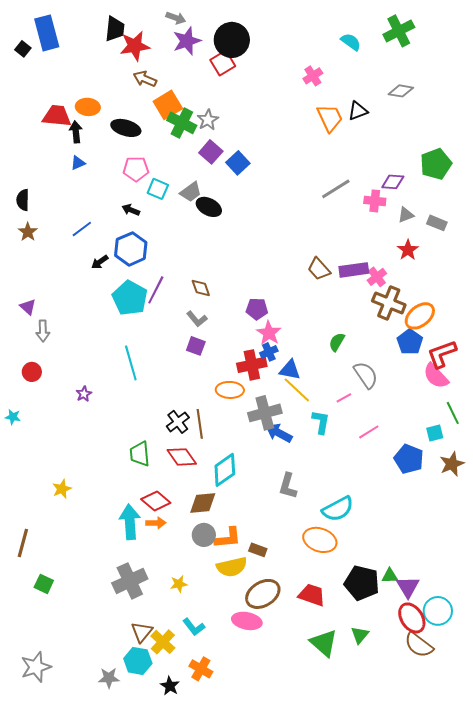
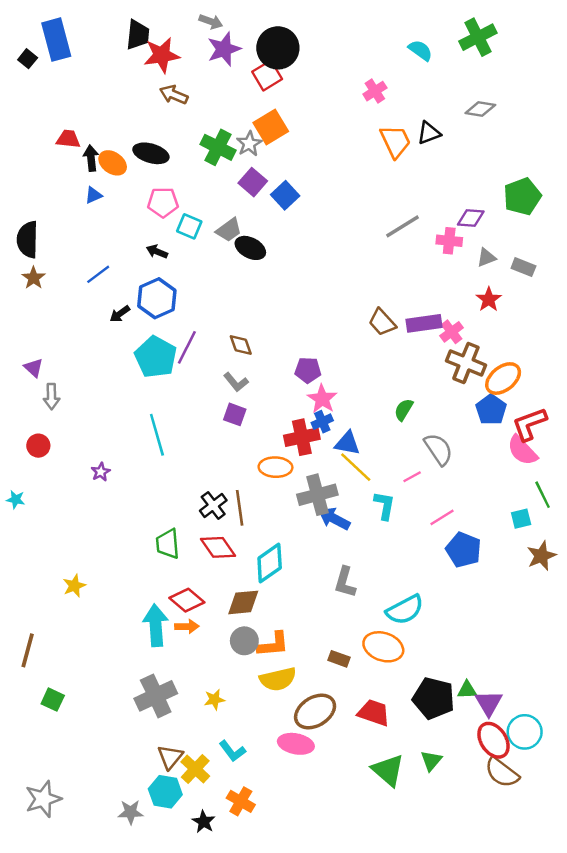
orange square: (168, 105) -> (271, 127), moved
orange ellipse: (88, 107) -> (113, 163), moved, turned 30
red trapezoid: (57, 116) -> (68, 139), size x0.7
black semicircle: (23, 200) -> (28, 240), size x1.4
blue pentagon: (409, 459) -> (464, 550), moved
brown rectangle: (258, 550) -> (339, 659), moved

